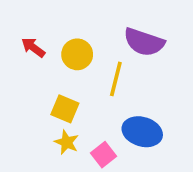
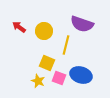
yellow square: (65, 109) -> (47, 63), moved
pink square: (104, 155) -> (59, 78), moved, turned -32

